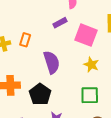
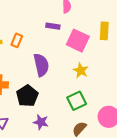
purple rectangle: (60, 23) -> (53, 26), turned 32
green square: (90, 95) -> (77, 101), turned -30

